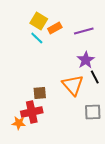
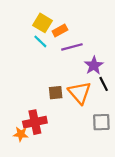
purple line: (84, 31) -> (72, 47), moved
brown square: (40, 93) -> (56, 93), moved

